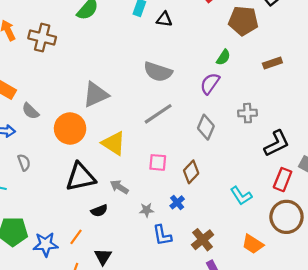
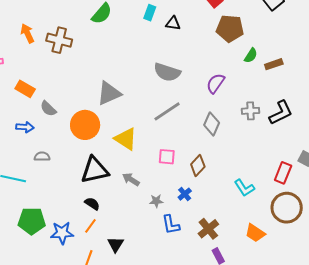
brown pentagon: (243, 21) -> (230, 29), moved
green semicircle: (223, 57) -> (251, 56), moved
black L-shape: (277, 143) -> (281, 113), moved
gray semicircle: (24, 162) -> (42, 157), turned -70
black semicircle: (99, 211) -> (92, 204), moved, turned -126

